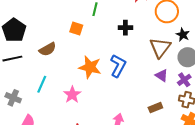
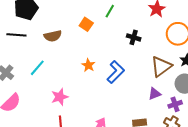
orange star: (90, 67) -> (88, 65), size x0.6
purple triangle: (162, 76) -> (155, 94), turned 48
pink star: (72, 95) -> (60, 97), moved

